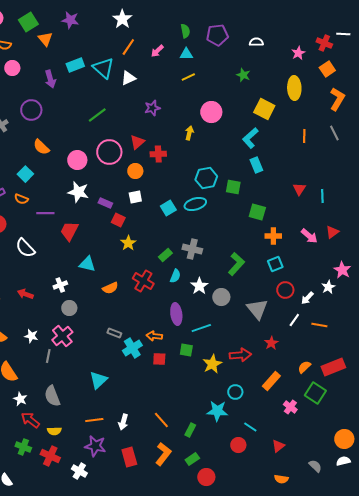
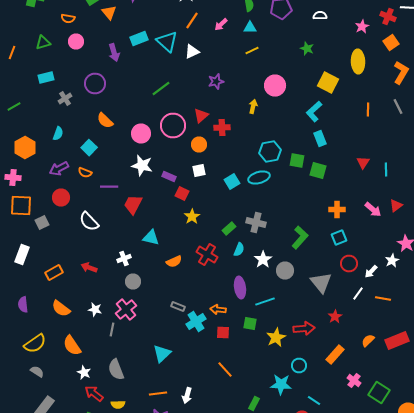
green square: (257, 212) -> (318, 170), moved
green square: (315, 393) -> (379, 392), moved
orange line: (161, 420) -> (225, 370), moved

